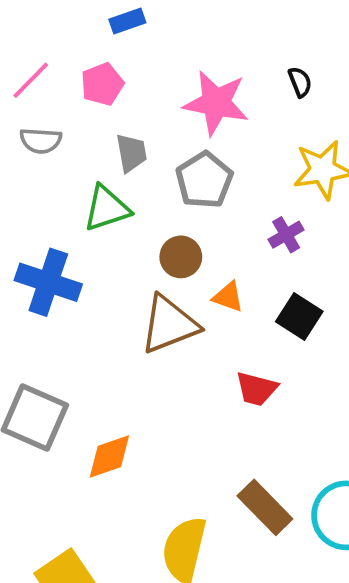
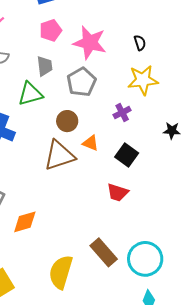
black semicircle: (300, 82) -> (140, 43), moved
pink pentagon: (102, 84) -> (51, 30), moved
red trapezoid: (257, 389) -> (118, 192), moved

